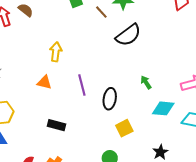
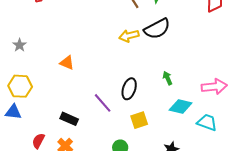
yellow arrow: (56, 52) -> (129, 36), moved, turned -120
purple line: (82, 85) -> (103, 103), moved, turned -35
black rectangle: (56, 125) -> (69, 119), moved

